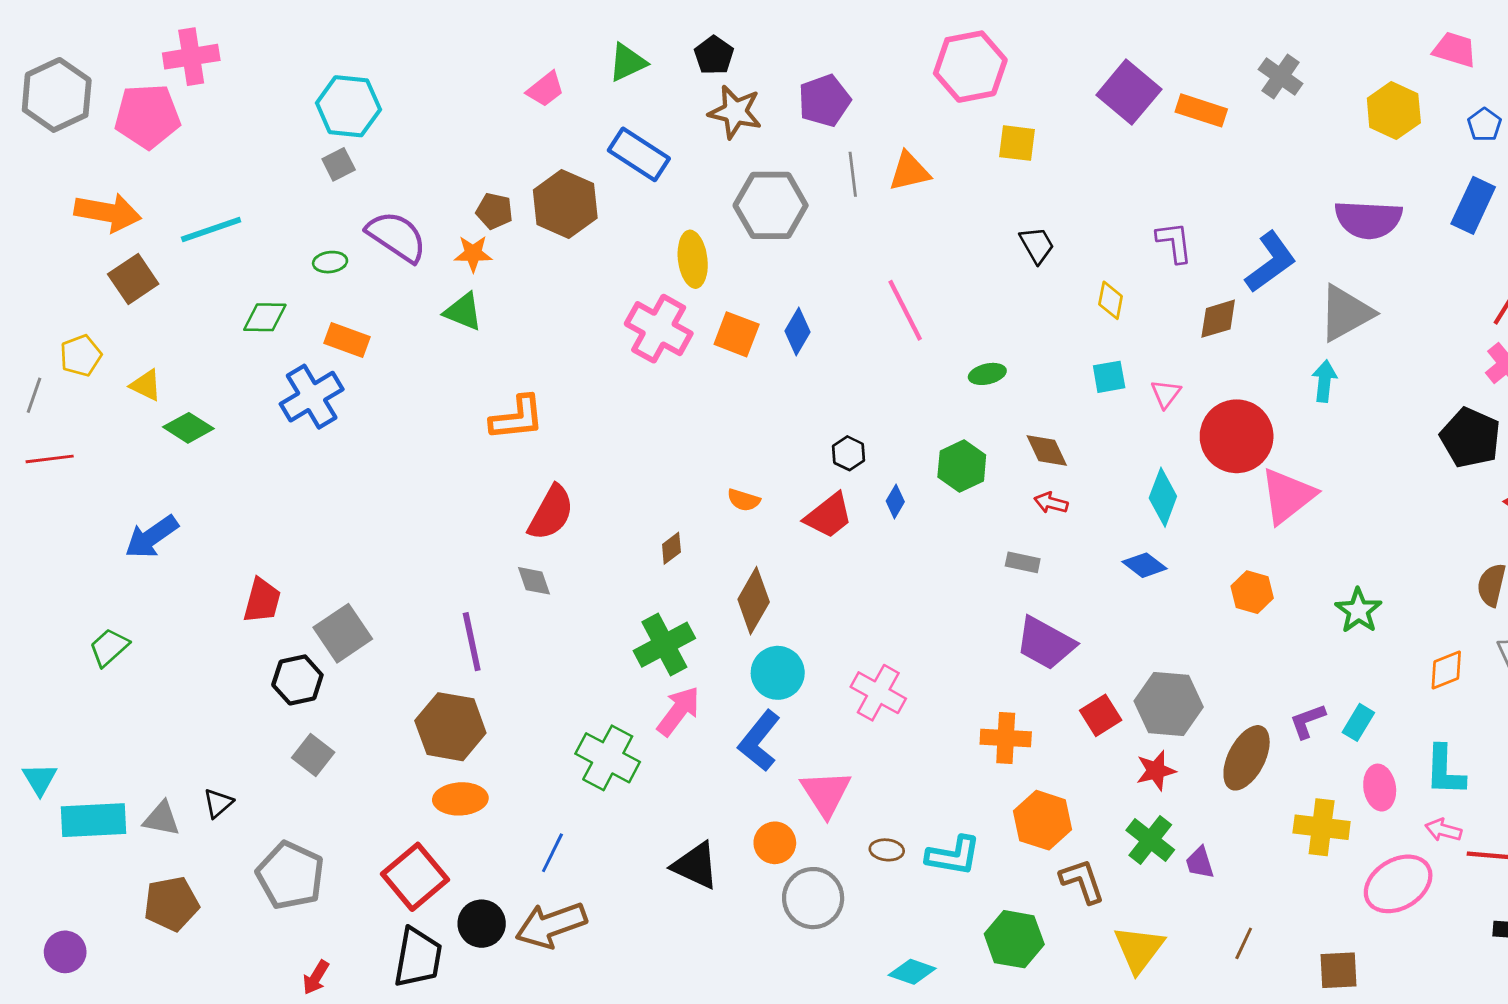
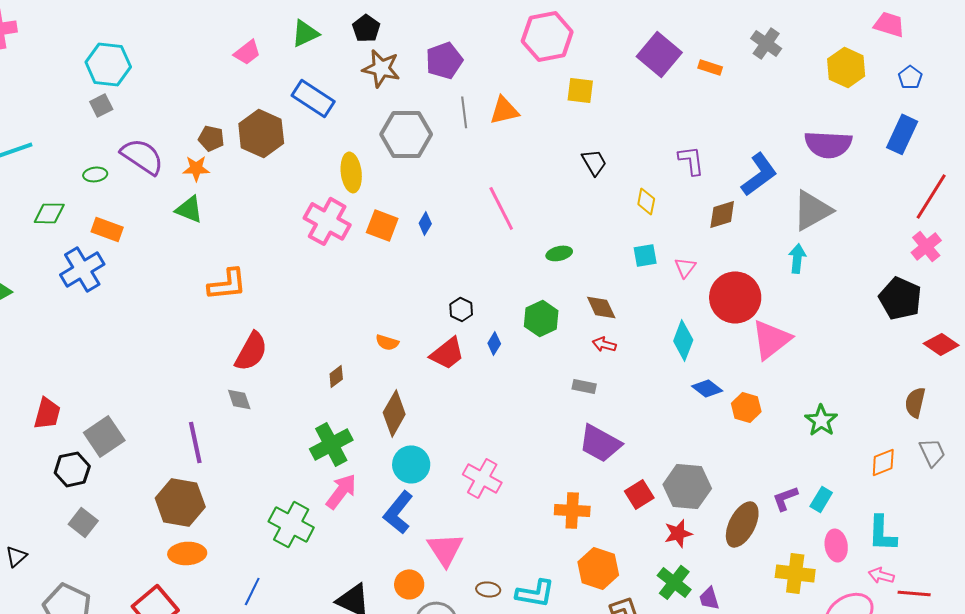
orange rectangle: (1201, 110) -> (710, 67), size x0.7
blue diamond: (797, 331) -> (425, 223), size x0.7
blue diamond: (1145, 565) -> (707, 388), moved

